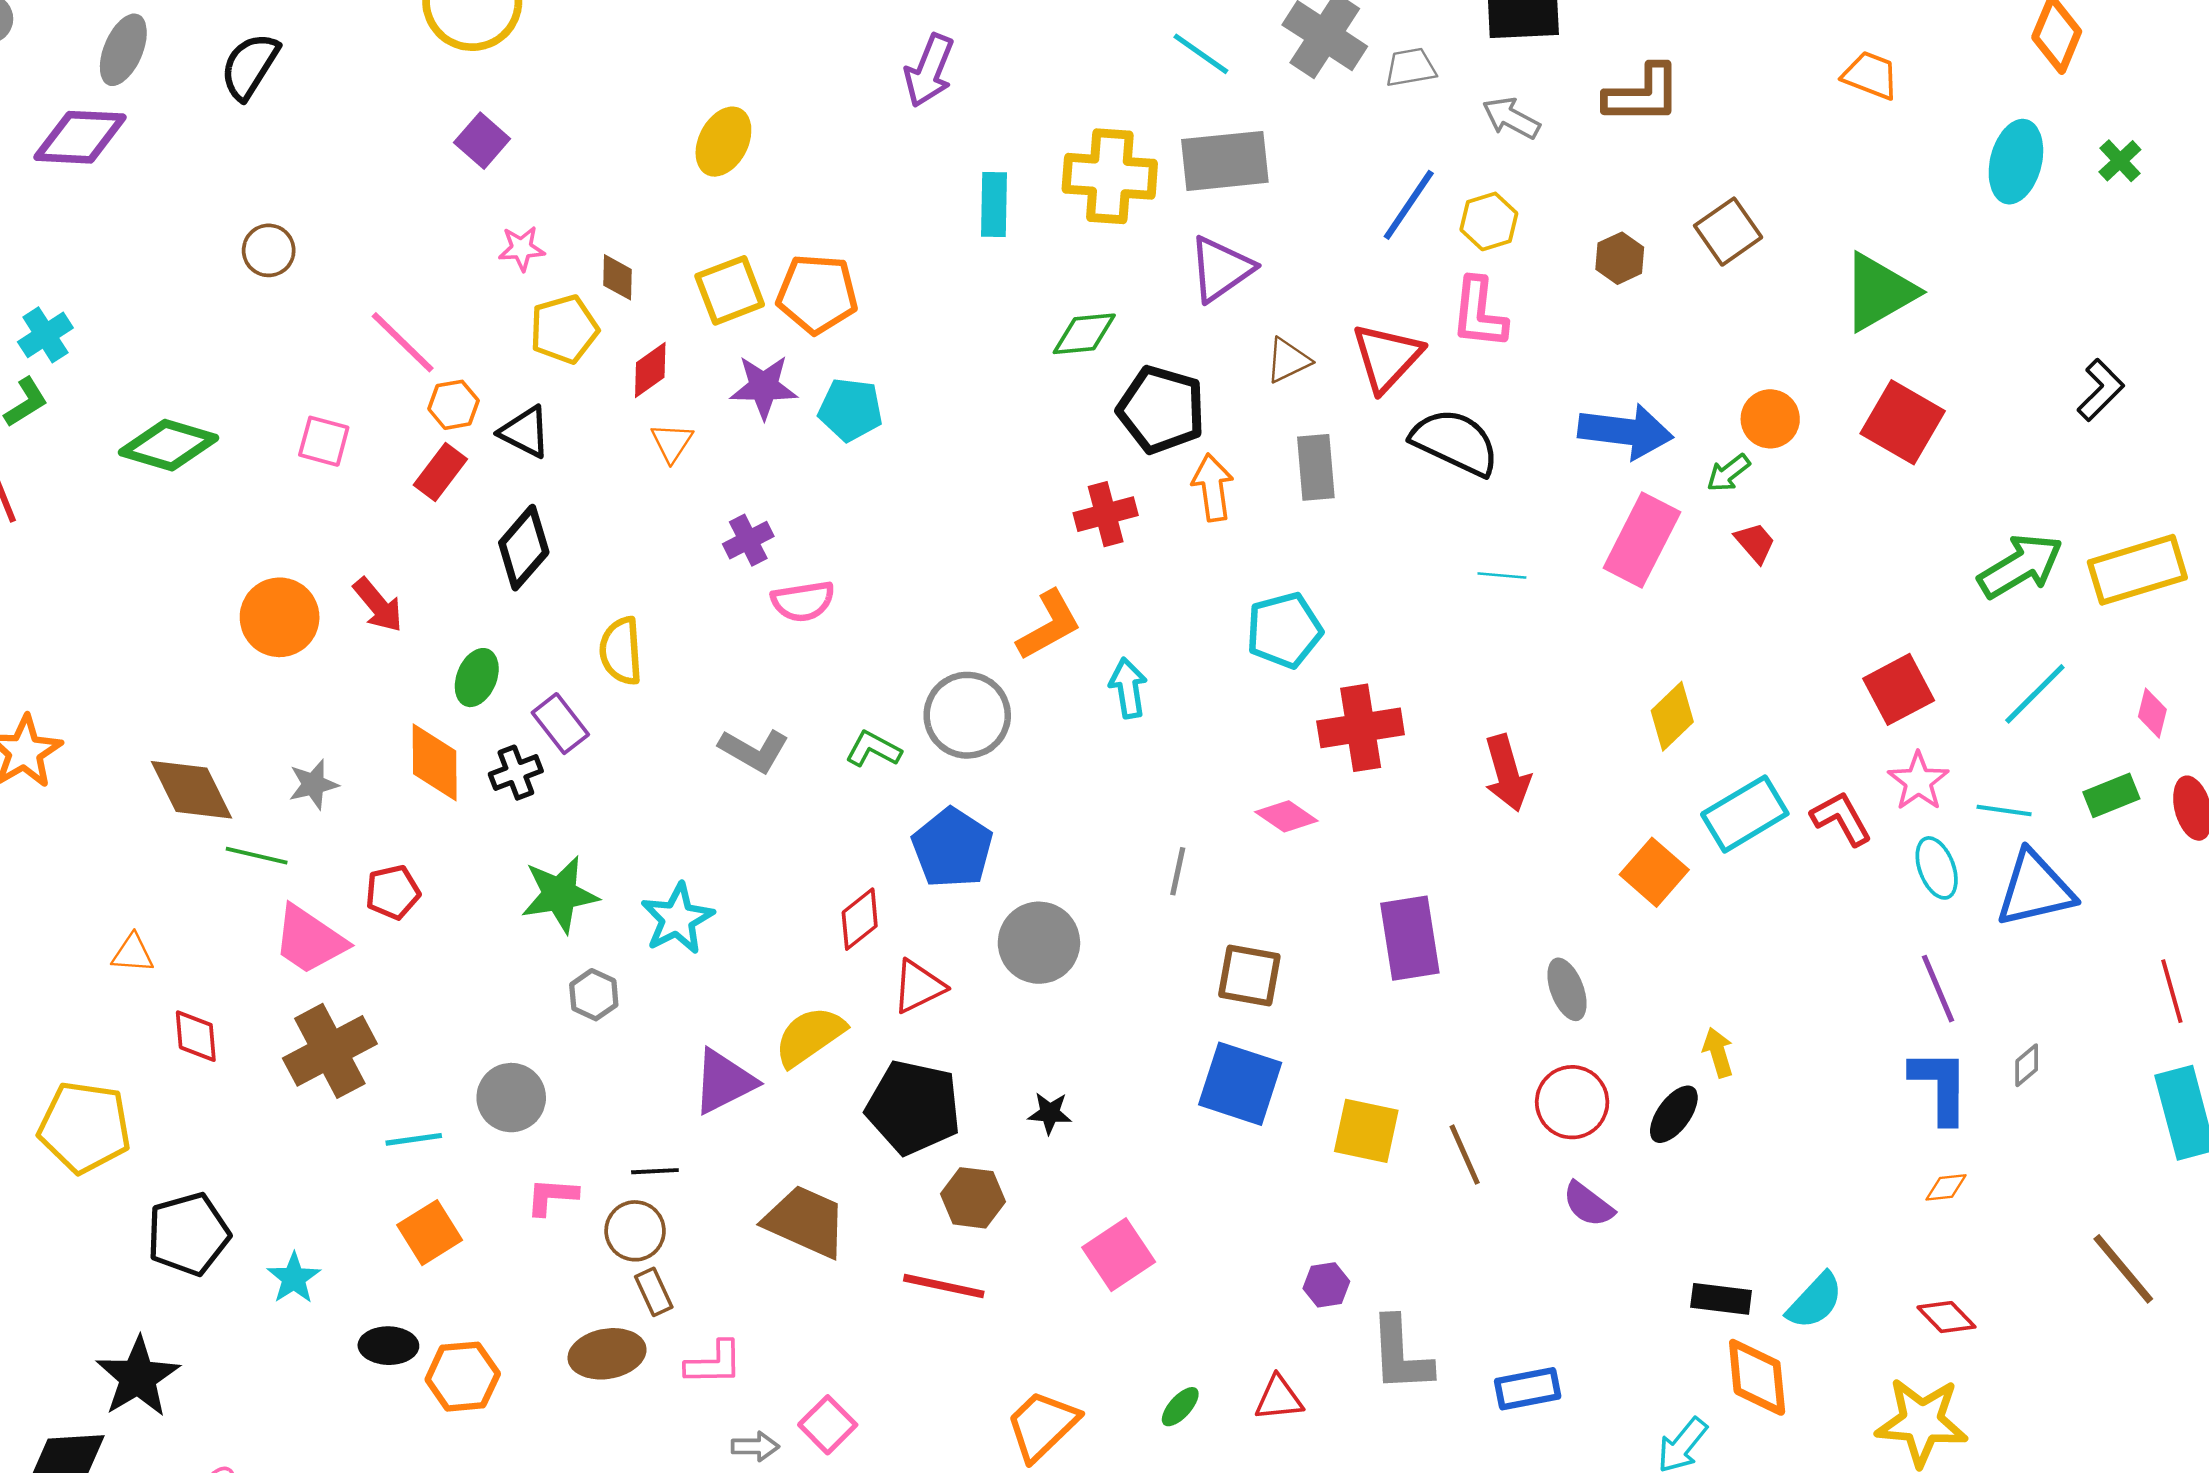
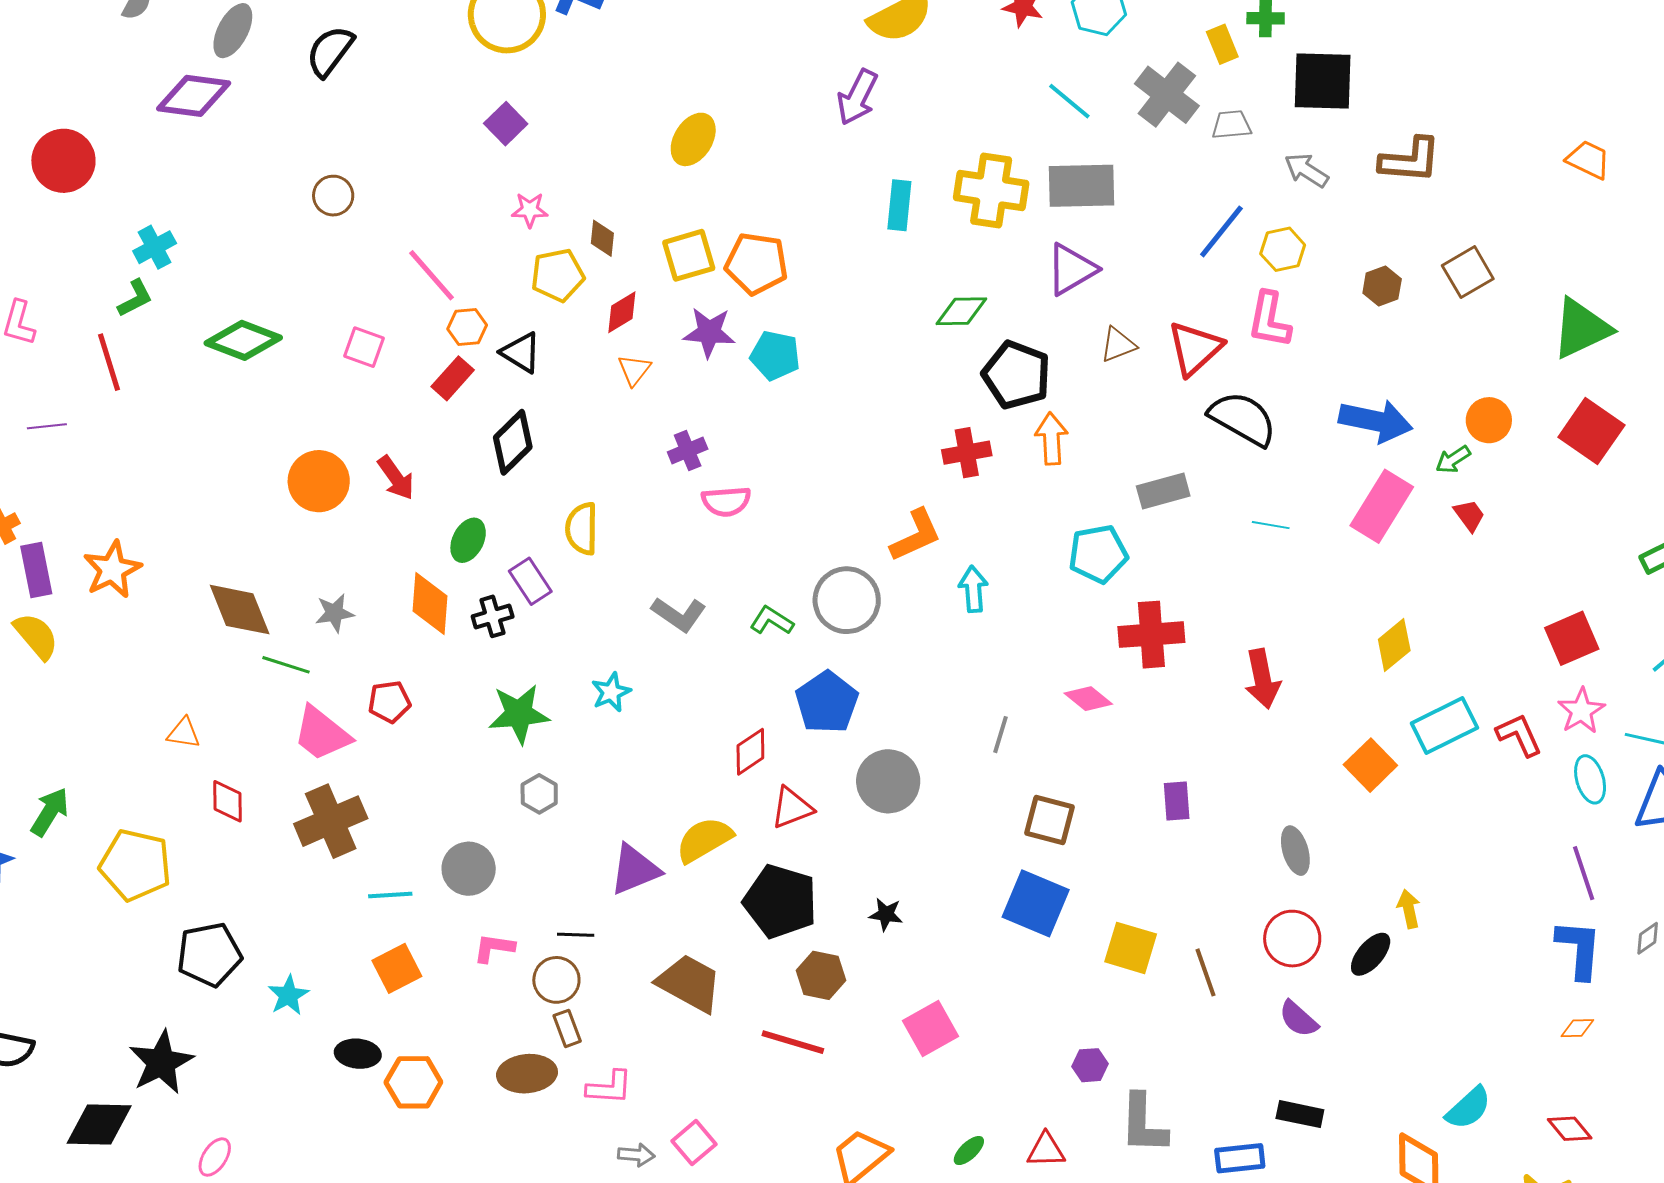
gray rectangle: (1316, 467) -> (1163, 491), moved, turned 75
cyan star: (677, 919) -> (611, 692), moved, size x0.7
purple rectangle: (1410, 938) -> (1177, 801), size x0.6
black rectangle: (1721, 1299) -> (1300, 1114), moved

